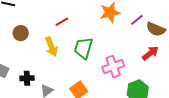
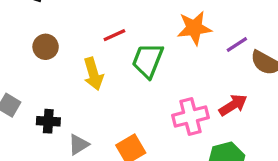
green trapezoid: (83, 48) -> (148, 60), moved
red arrow: (150, 53) -> (233, 105), moved

